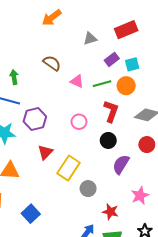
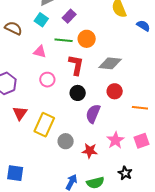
cyan square: (132, 64) -> (41, 20), moved, turned -32
pink triangle: (77, 81) -> (40, 52), moved
green line: (102, 84) -> (64, 40), turned 30
red star: (110, 212) -> (90, 151), moved
blue square: (31, 214) -> (15, 173), turned -30

